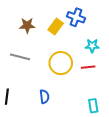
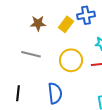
blue cross: (76, 17) -> (86, 15), turned -30
blue semicircle: (44, 97) -> (55, 93), size x1.5

